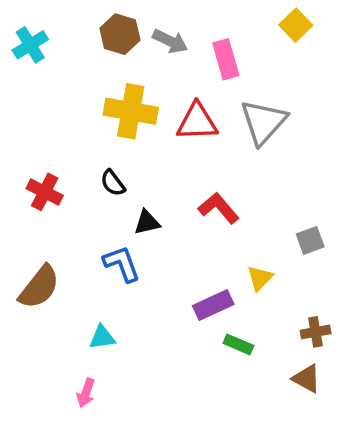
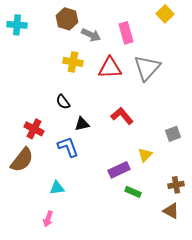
gray arrow: (170, 41) -> (91, 35), moved
cyan cross: (30, 45) -> (17, 25), turned 36
yellow cross: (131, 111) -> (73, 62), size x0.7
red cross: (45, 192) -> (34, 129), moved

